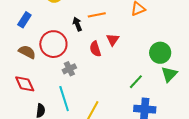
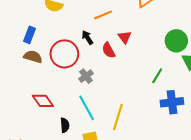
black arrow: (77, 24) -> (87, 38), moved
brown semicircle: (27, 52) -> (33, 57), moved

